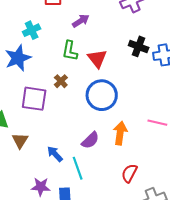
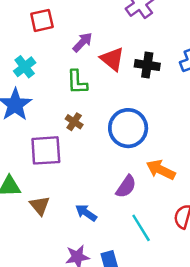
black cross: (139, 46) -> (147, 65), moved
red triangle: (97, 59) -> (112, 59), moved
orange arrow: (120, 133) -> (161, 170), turned -60
cyan line: (78, 168) -> (141, 228), moved

